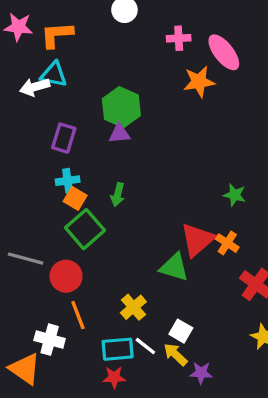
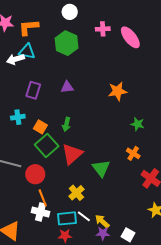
orange star: (199, 82) -> (117, 91), moved
green hexagon: (121, 107) -> (67, 43), moved
cyan cross: (68, 181) -> (18, 117), moved
red triangle: (197, 240) -> (72, 154), moved
green triangle: (174, 267) -> (101, 168), turned 36
white square: (181, 331) -> (128, 235), moved
white cross: (50, 340) -> (41, 212), moved
purple star: (201, 373) -> (103, 233), moved

